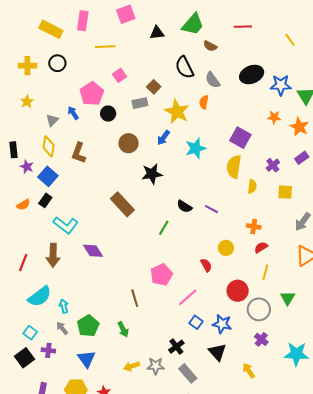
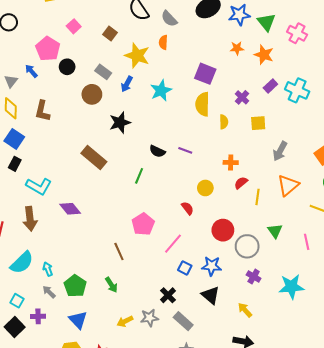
gray rectangle: (140, 103) -> (103, 72), moved, turned 56
yellow line: (265, 272) -> (258, 197), moved

